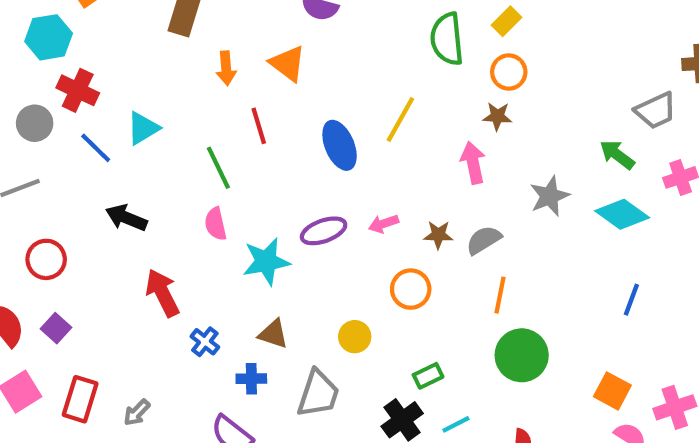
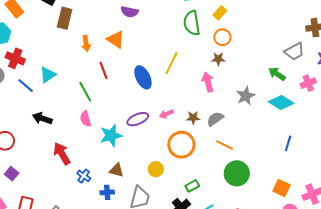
orange circle: (411, 289) -> (181, 145), size x1.4
orange line: (500, 295) -> (225, 145), turned -72

